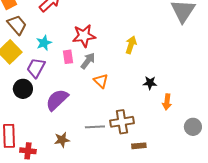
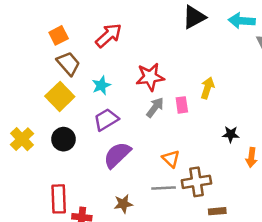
pink rectangle: (68, 57) -> (182, 105), moved
purple trapezoid: (36, 68) -> (106, 120), moved, turned 30
orange triangle: (101, 81) -> (171, 159), moved
black circle: (23, 89) -> (63, 139), moved

